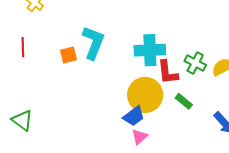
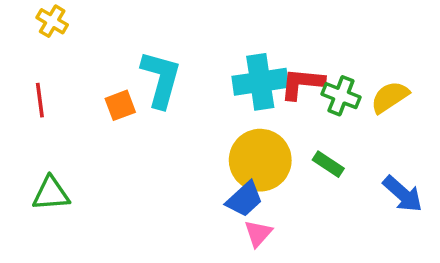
red L-shape: (168, 72) -> (302, 83), moved, turned 108
green triangle: (22, 120) -> (51, 194), moved, turned -35

